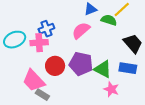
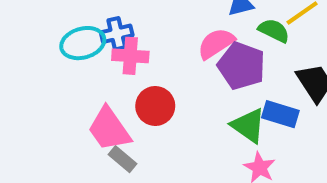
blue cross: (46, 29) -> (117, 34), moved
purple pentagon: (81, 64) -> (241, 66), moved
blue rectangle: (128, 68) -> (280, 114), moved

